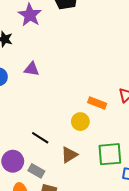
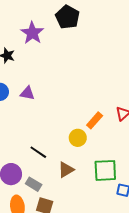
purple triangle: (32, 69) -> (27, 93), moved
orange rectangle: (97, 103) -> (95, 120), turned -72

